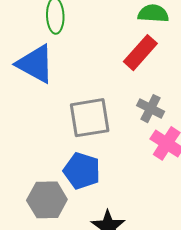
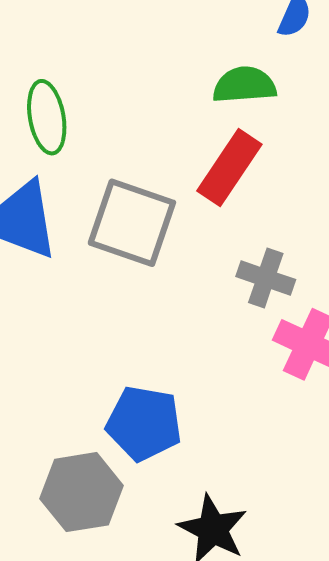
gray square: (90, 118) -> (132, 223), moved, turned 36

